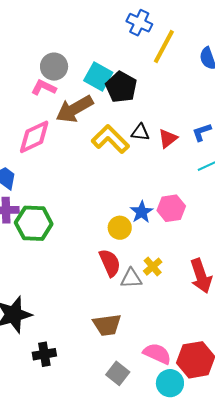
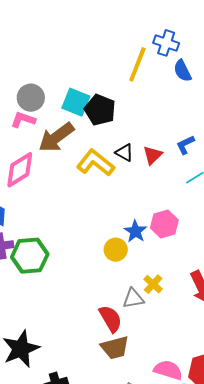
blue cross: (139, 23) -> (166, 43), moved
black triangle: (140, 132) -> (124, 152), turned 30
red semicircle: (110, 263) -> (111, 319), moved

